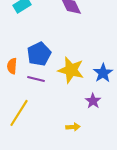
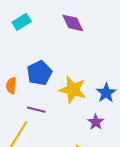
purple line: (36, 79) -> (36, 110), moved

